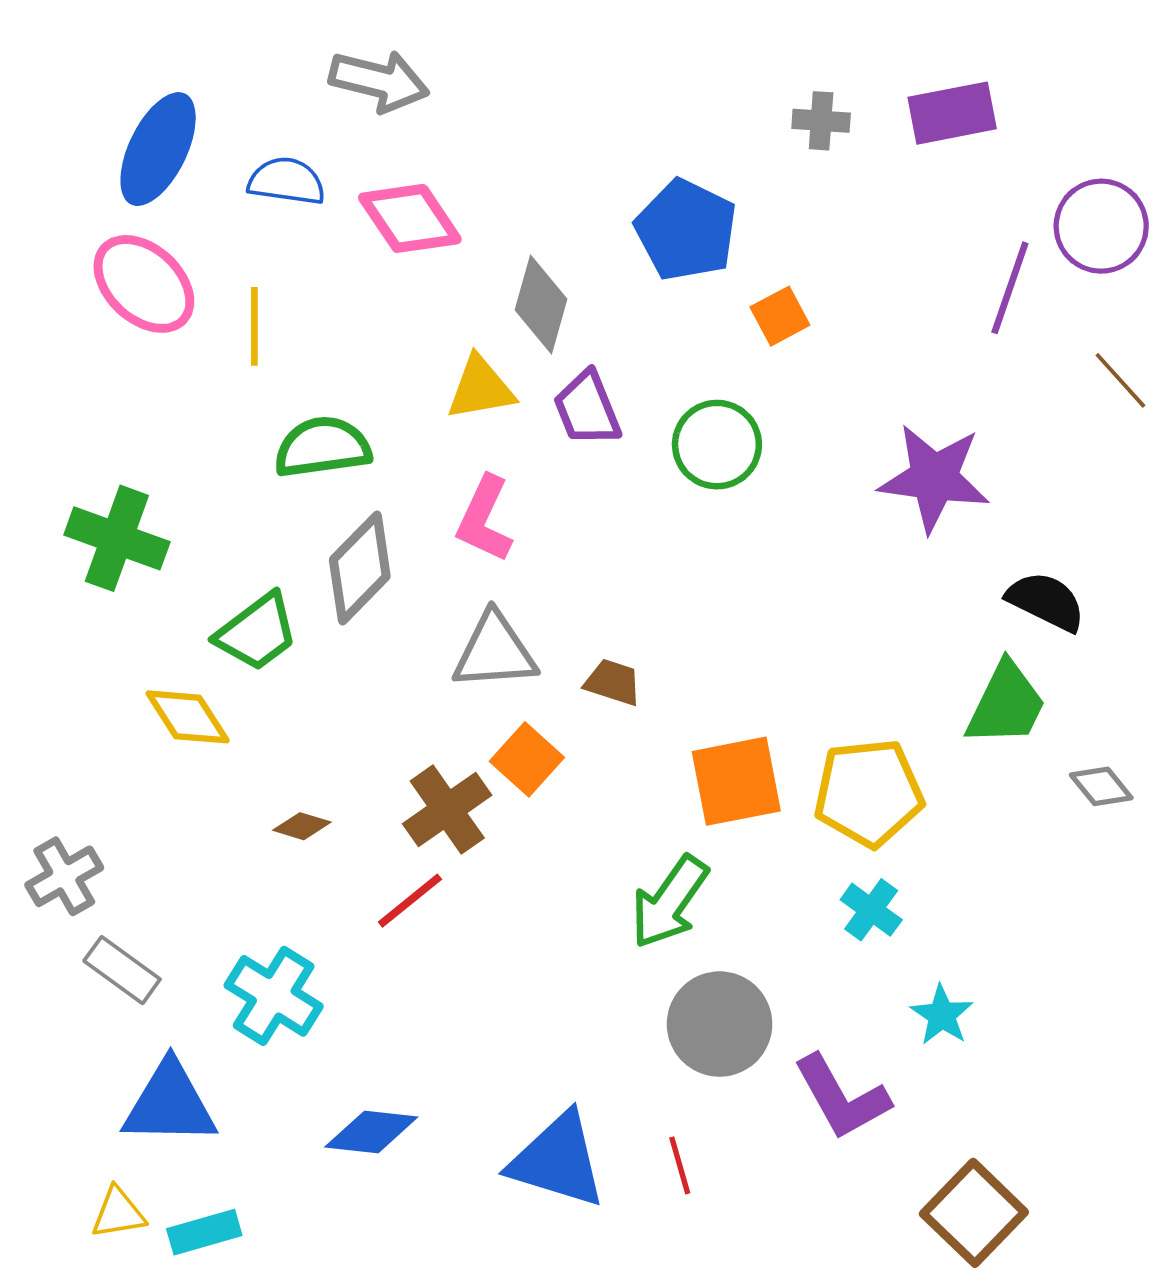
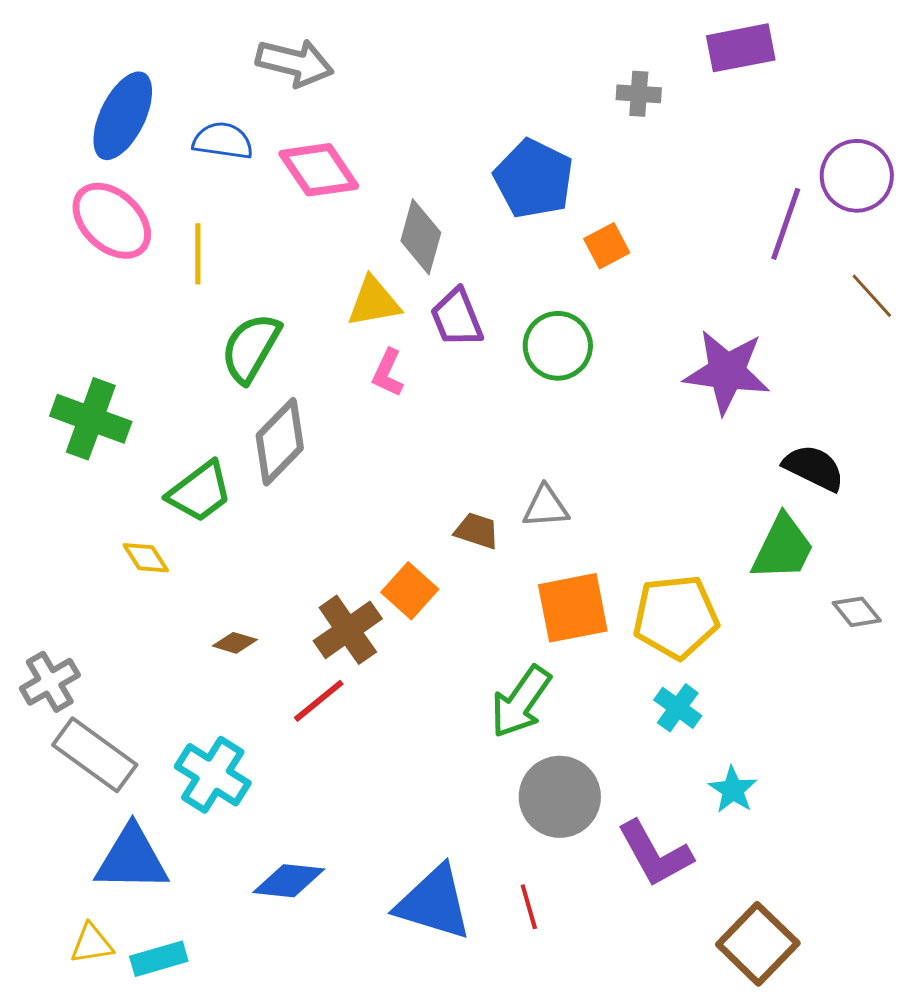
purple rectangle: (952, 113) -> (741, 48), moved
green semicircle: (323, 447) -> (251, 348), turned -52
pink L-shape: (484, 519) -> (388, 373), moved, size x0.7
gray triangle: (495, 651) -> (546, 507), moved, size x0.7
yellow diamond: (188, 717) -> (146, 558), size x0.7
gray rectangle: (122, 970) -> (95, 755), size x1.4

